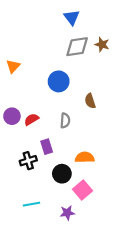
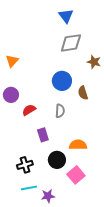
brown star: (102, 45) -> (94, 62), moved
blue circle: (59, 81) -> (62, 81), moved
purple circle: (12, 116) -> (11, 95), moved
black cross: (28, 161) -> (25, 165), moved
purple star: (67, 213) -> (48, 196), moved

